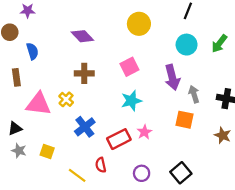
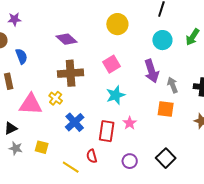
brown cross: (84, 73) -> (71, 73), size x1.4
red rectangle: (119, 139) -> (107, 131), turned -50

